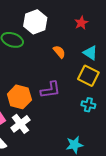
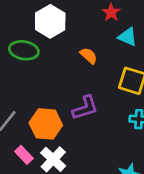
cyan triangle: (90, 53) -> (127, 37), moved

